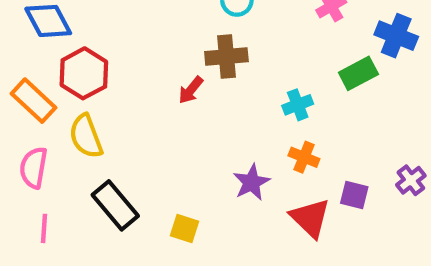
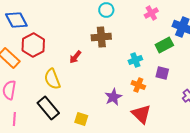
red arrow: (191, 90) -> (75, 57), moved
yellow semicircle: (86, 136) -> (52, 79), moved
purple square: (354, 195) -> (162, 73), moved

